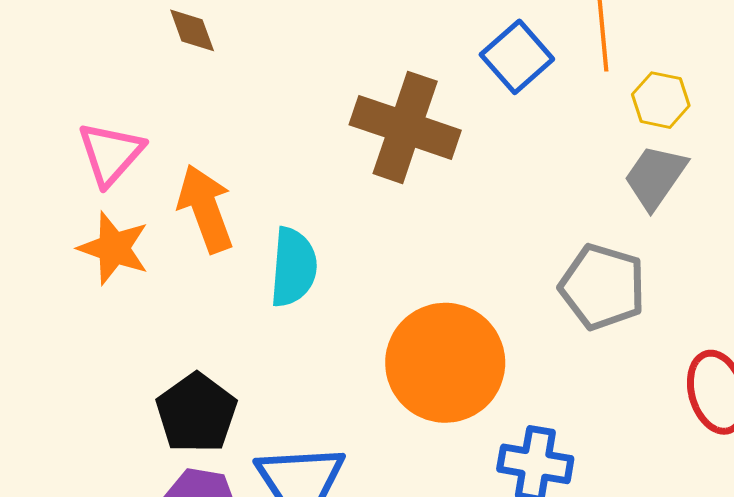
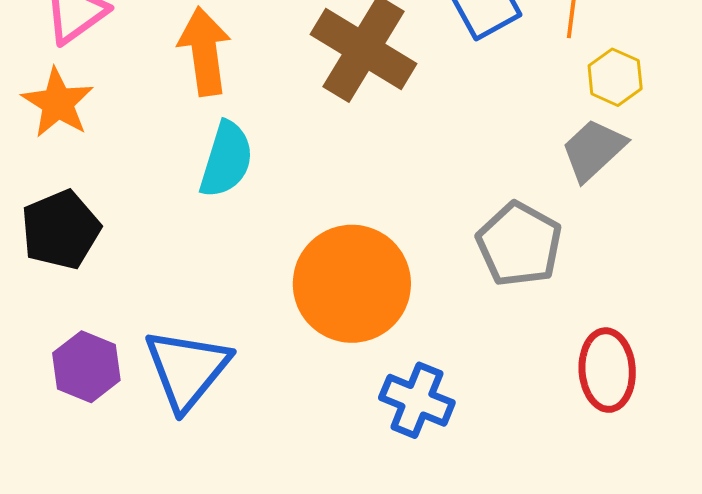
orange arrow: (205, 209) -> (205, 51), moved
black pentagon: (196, 413) -> (61, 230), moved

